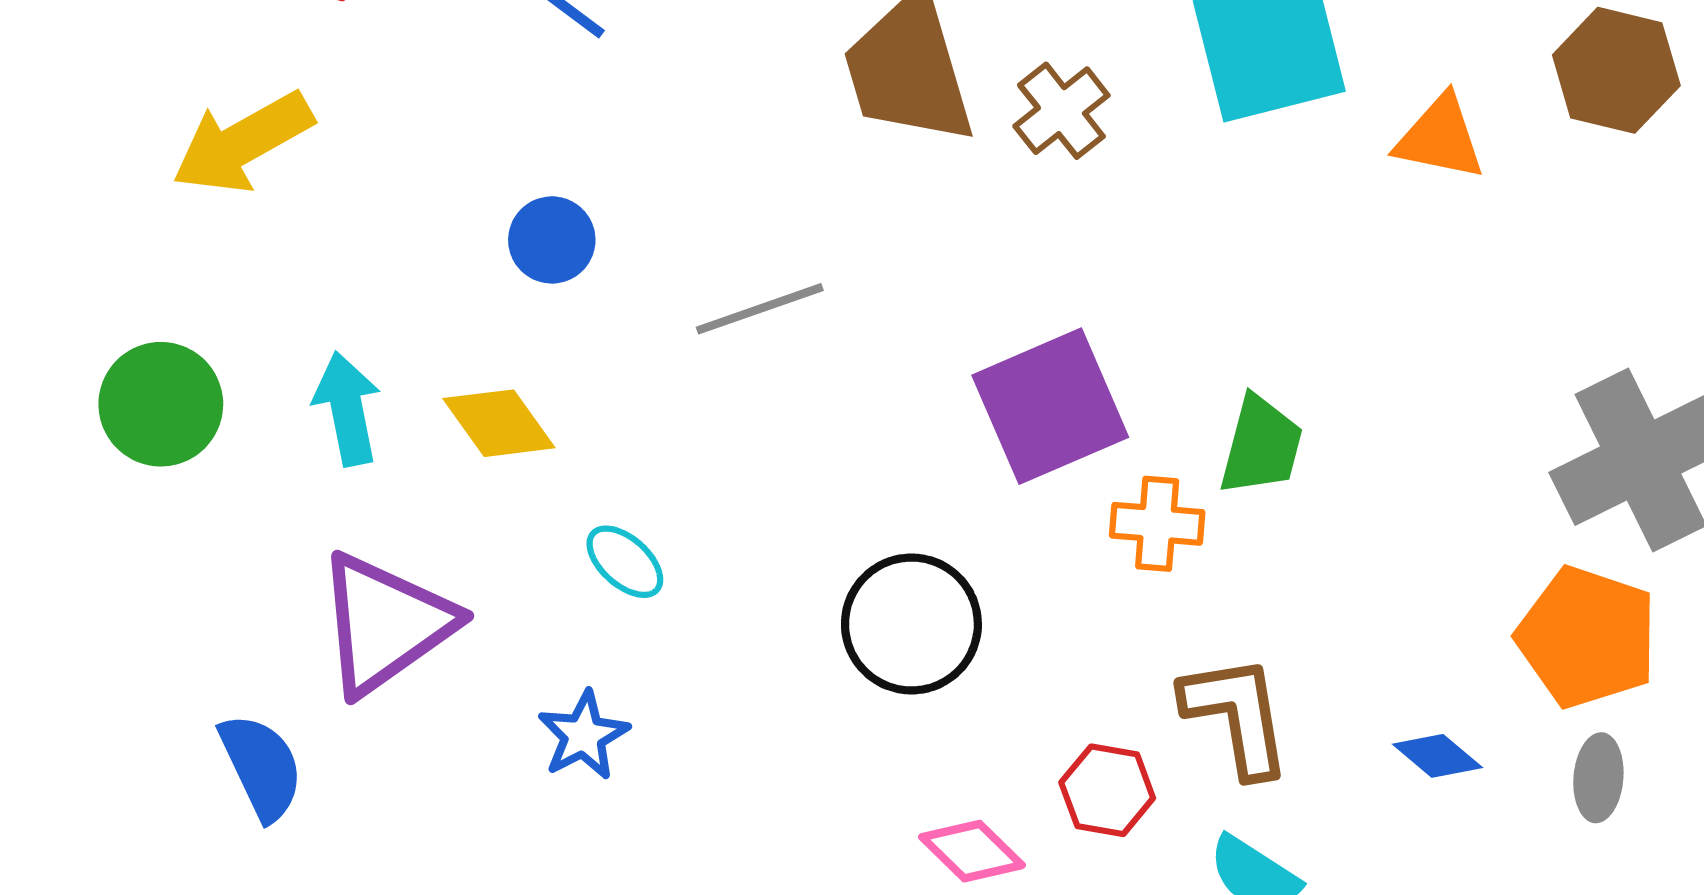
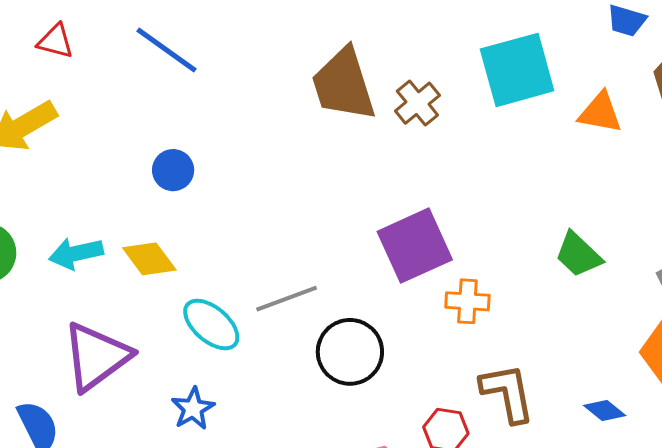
gray line: (760, 309) -> (287, 299), moved
cyan arrow: (347, 409) -> (76, 253), turned -90
green trapezoid: (1261, 446) -> (578, 255), moved, turned 120
cyan ellipse: (625, 562) -> (211, 324), size x1.5

